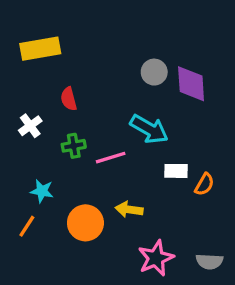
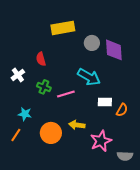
yellow rectangle: (40, 49) -> (63, 28), moved
green cross: (74, 146) -> (44, 87), turned 32
pink star: (156, 258) -> (101, 141), moved

